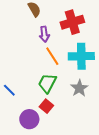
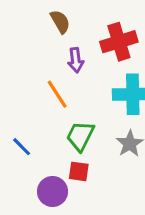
orange line: (52, 56) -> (57, 94), moved
red square: (46, 106) -> (79, 171), turned -32

